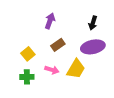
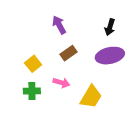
purple arrow: (50, 21) -> (59, 25), turned -49
yellow trapezoid: (76, 69) -> (91, 97), moved

